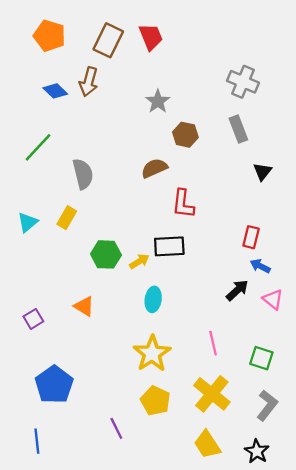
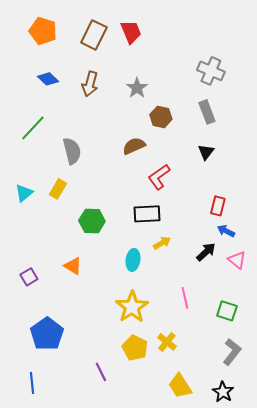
brown arrow: (89, 82) -> (90, 84), moved
black triangle: (263, 172) -> (206, 152), moved
red L-shape: (183, 204) -> (159, 177), turned 48
yellow arrow: (139, 261) -> (162, 243), moved
yellow cross: (212, 394) -> (167, 342), moved, size x0.6

